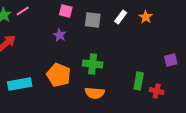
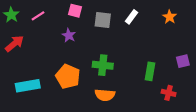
pink line: (23, 11) -> (38, 16), moved
orange star: (146, 17) -> (170, 17), moved
green rectangle: (139, 81) -> (150, 71), moved

